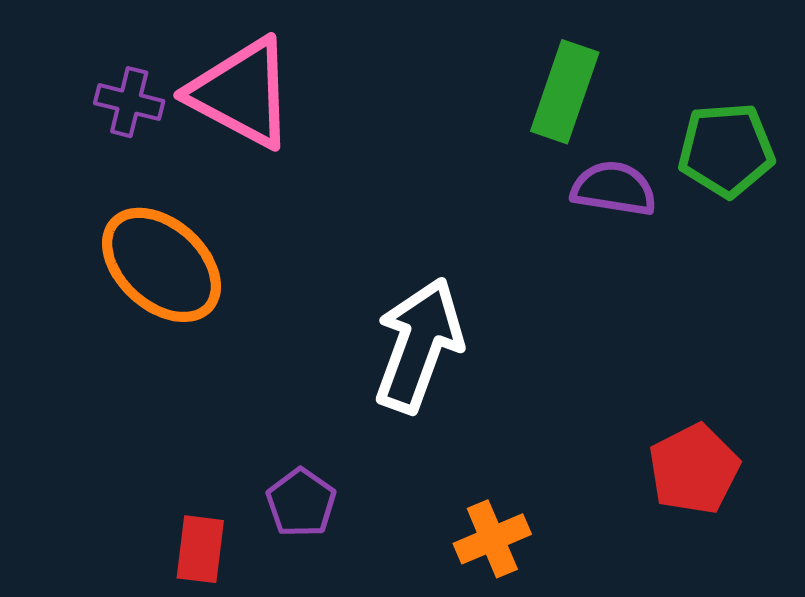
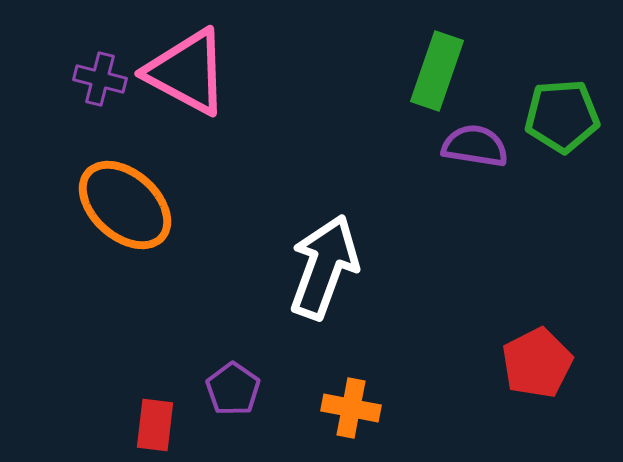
orange cross: (492, 539) -> (351, 408), moved, turned 34

